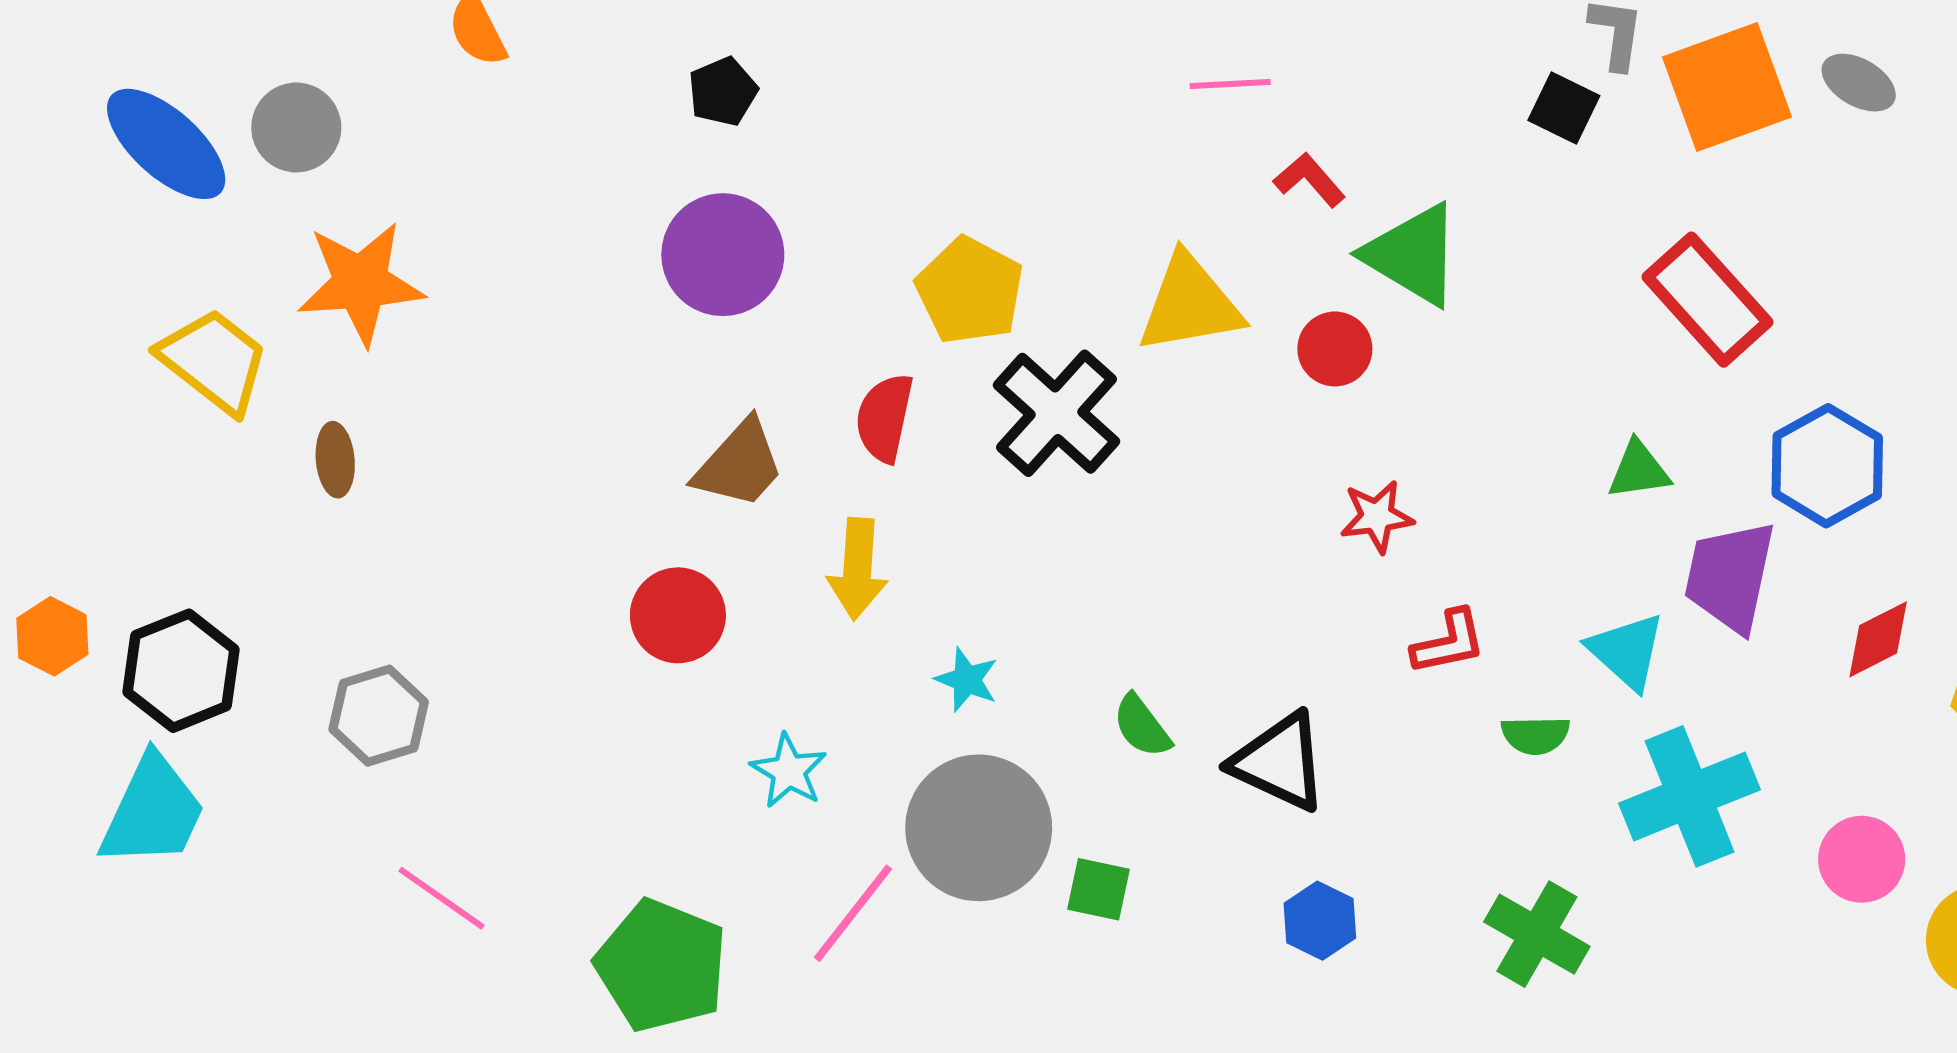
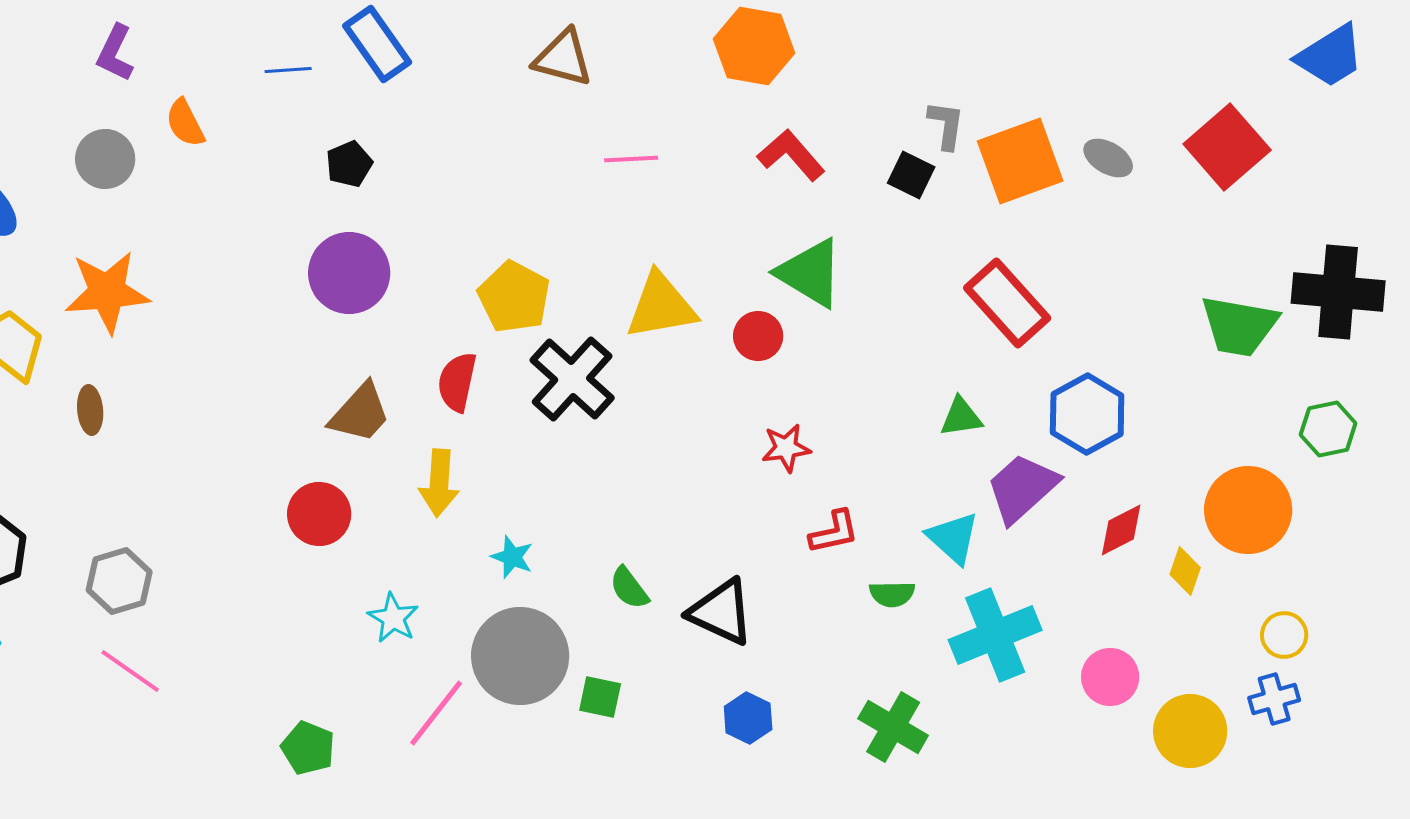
pink line: (1230, 84) -> (631, 159), moved
gray circle: (296, 127) -> (105, 159), moved
red L-shape: (1309, 180) -> (791, 155), moved, size x1.4
purple trapezoid: (1730, 576) -> (1022, 488), turned 36
pink line: (441, 898) -> (130, 671), moved
green pentagon: (661, 966) -> (308, 748), size x0.6

